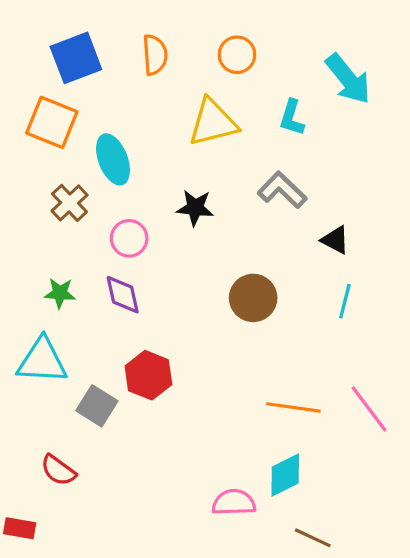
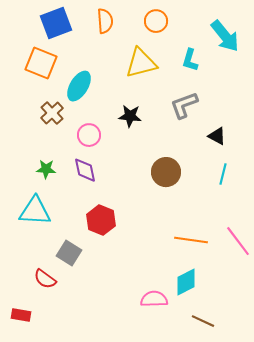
cyan ellipse: (113, 159) -> (79, 86), turned 52
gray L-shape: (282, 190) -> (184, 105), turned -64
gray square: (97, 406) -> (69, 253), moved

